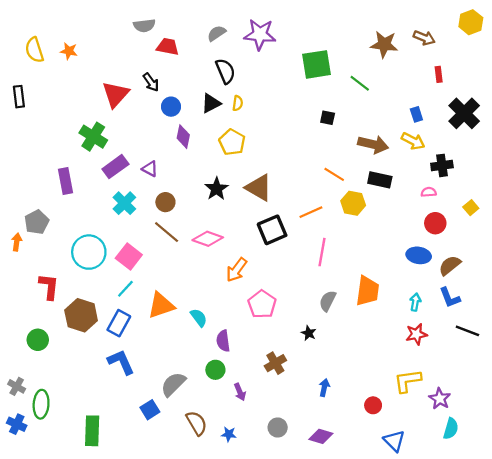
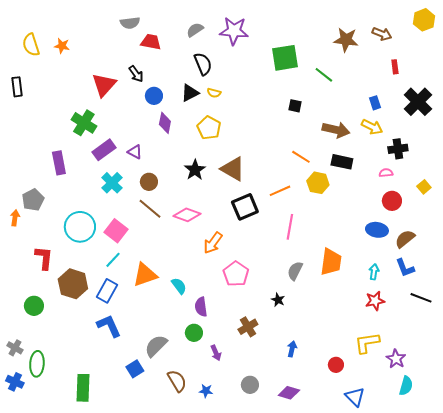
yellow semicircle: (238, 103) -> (214, 93), turned 96

